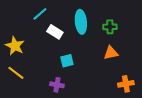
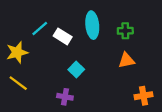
cyan line: (40, 14) -> (40, 28), moved
yellow star: (15, 46) -> (17, 52), turned 30
cyan square: (67, 61) -> (76, 69), turned -32

